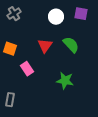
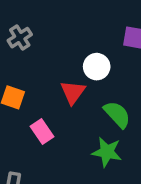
white circle: (56, 17) -> (97, 67), moved
green semicircle: (71, 45) -> (117, 114), moved

